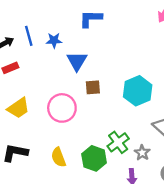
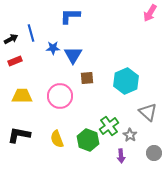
blue L-shape: (91, 19) -> (70, 16), moved
blue star: (54, 40) -> (53, 48), moved
yellow trapezoid: (18, 108) -> (22, 96), turned -145

